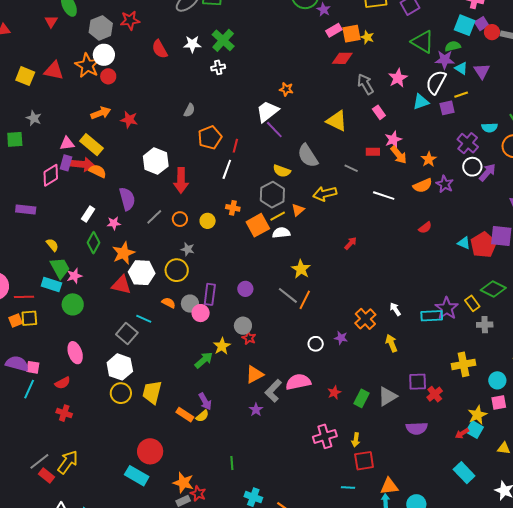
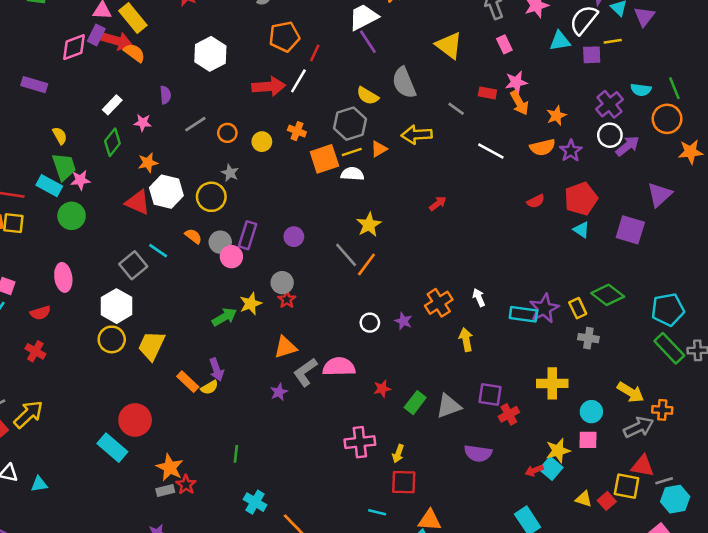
red arrow: (181, 180) -> (269, 86), moved, turned -105
purple semicircle: (127, 199) -> (165, 95), size x0.6
red pentagon: (483, 245) -> (581, 199), moved
orange star: (123, 253) -> (148, 163), size x0.7

